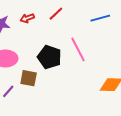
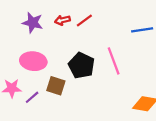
red line: (56, 14) -> (84, 21), moved

